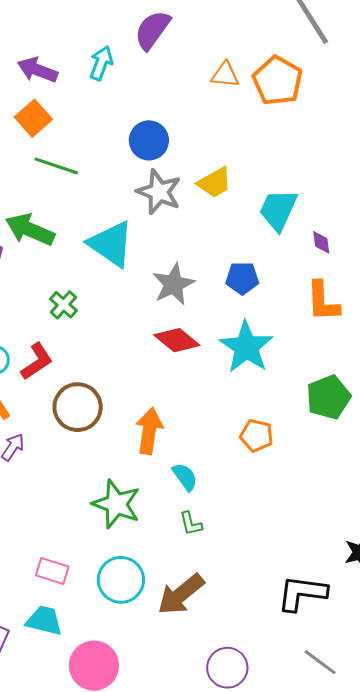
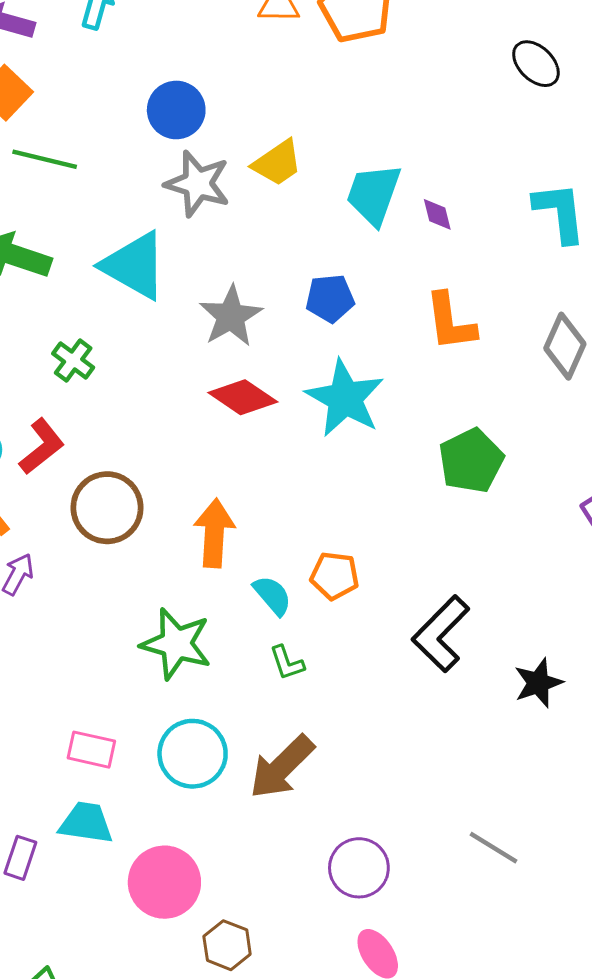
purple diamond: (321, 242) -> (437, 214), moved
orange pentagon: (257, 436) -> (335, 576), moved
black L-shape: (302, 593) -> (441, 634), moved, turned -48

